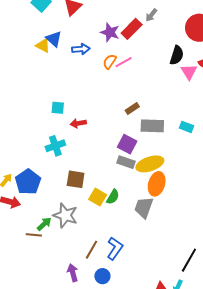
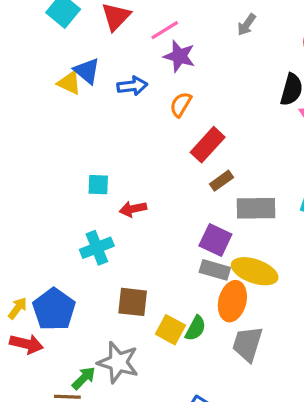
red rectangle: (132, 29) -> (208, 145), moved
pink line: (124, 62) -> (165, 30), moved
yellow ellipse: (150, 164) -> (255, 271), turned 40
orange ellipse: (157, 184) -> (232, 301), moved

